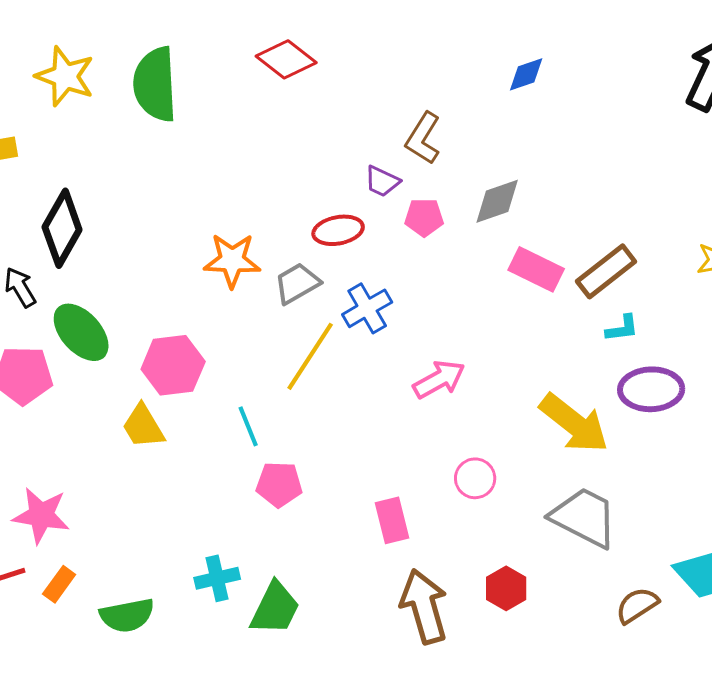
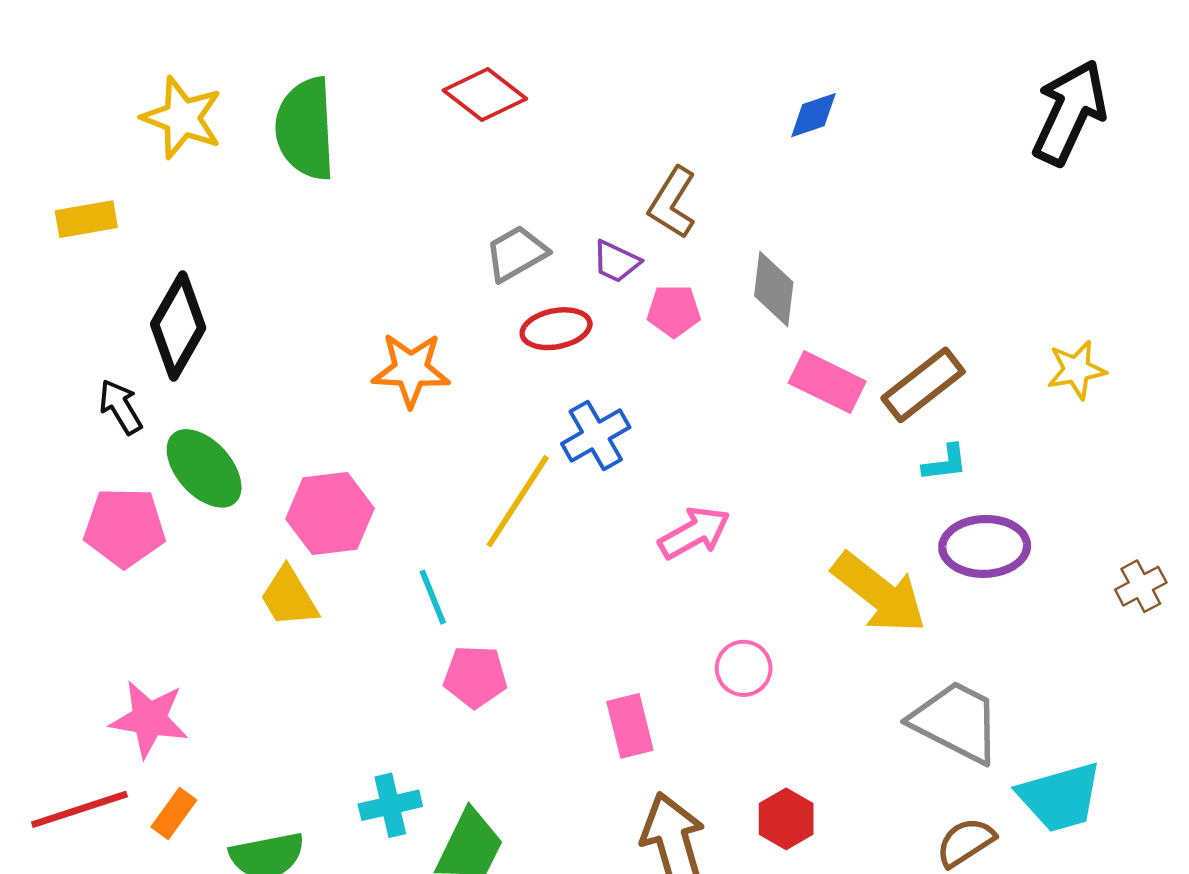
gray diamond: (497, 201) -> (774, 289), turned -64
gray trapezoid: (297, 283) -> (516, 253), moved
gray trapezoid: (584, 517) -> (956, 722), moved

